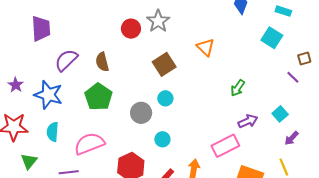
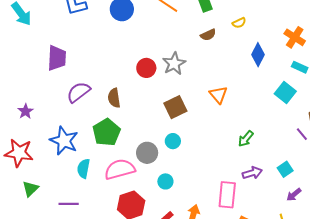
blue star: (48, 95) -> (64, 141), moved
cyan semicircle: (53, 132) -> (83, 169), moved
pink semicircle: (89, 144) -> (120, 169), moved
pink rectangle: (225, 146) -> (227, 195), turned -64

